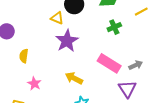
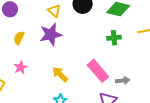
yellow triangle: (57, 18) -> (54, 11), moved
purple star: (67, 41) -> (51, 34), moved

